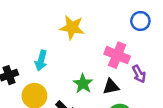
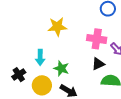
green star: (83, 84) -> (61, 68), moved

